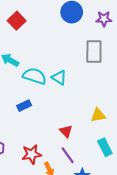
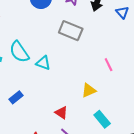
gray rectangle: (94, 52) -> (71, 31), turned -55
cyan semicircle: (35, 76) -> (19, 52), moved, turned -130

